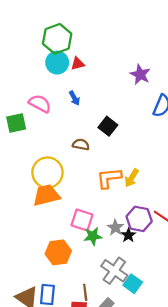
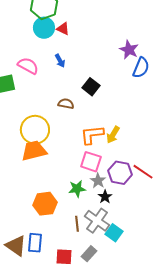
red triangle: (78, 64) -> (63, 29), turned 40
purple star: (140, 74) -> (129, 50), moved
pink square: (82, 220) -> (91, 162), moved
black star: (128, 235) -> (105, 197), moved
brown line: (85, 292) -> (77, 224), moved

